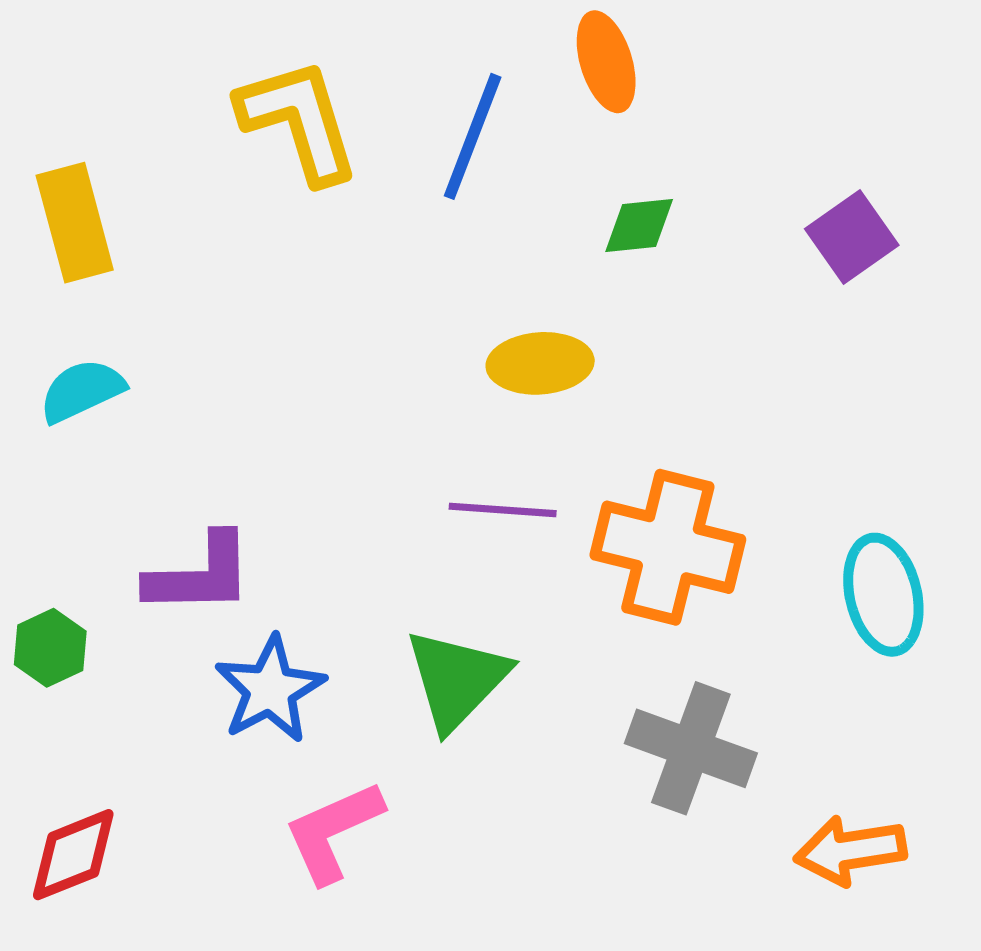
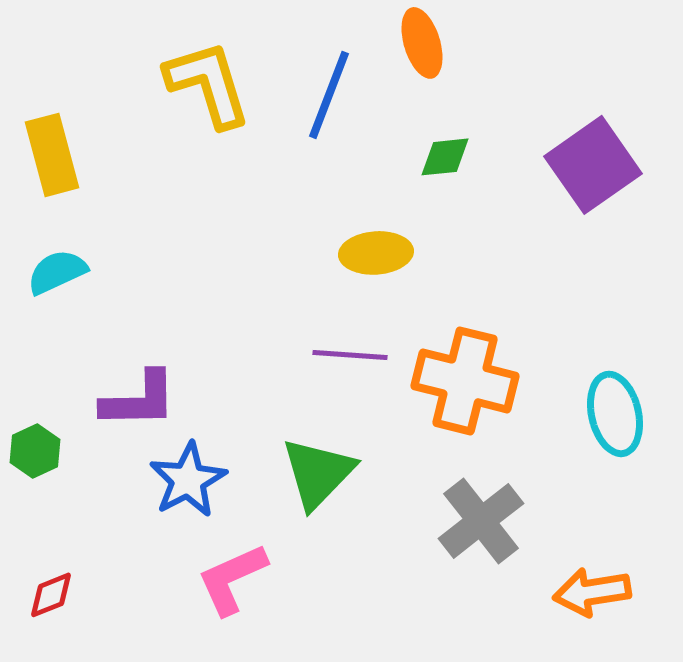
purple square: (852, 237) -> (593, 165), size x1.5
gray cross: (691, 748) -> (481, 521), turned 32
red diamond: (73, 855) -> (51, 595), size x0.7

